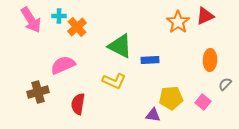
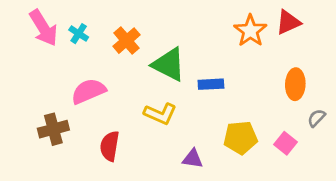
cyan cross: (59, 16) -> (79, 34), moved, turned 32
orange cross: (77, 27) -> (126, 41), moved
purple triangle: (153, 115) -> (193, 159), moved

